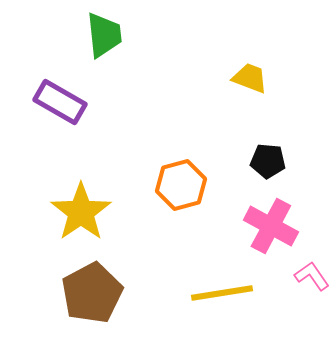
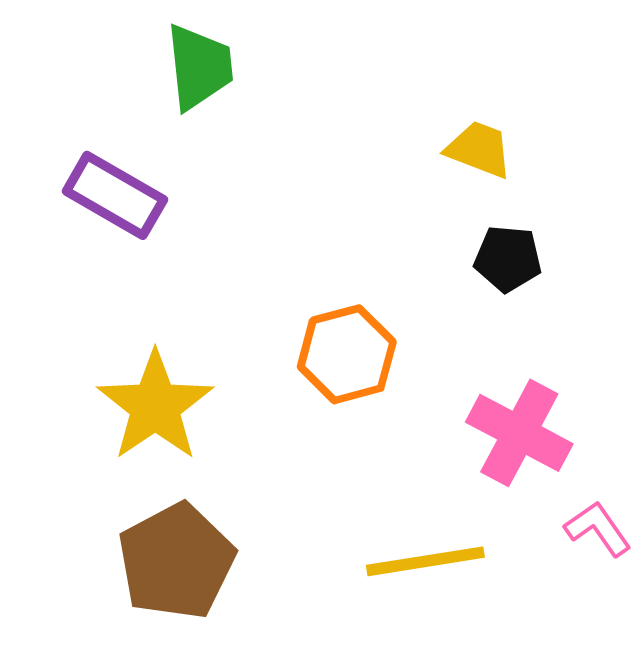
black pentagon: (268, 161) -> (508, 259), moved

